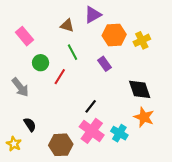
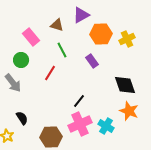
pink rectangle: (25, 36) -> (31, 37), moved
green circle: (41, 63) -> (21, 60), moved
pink cross: (92, 131) -> (80, 124), turned 30

